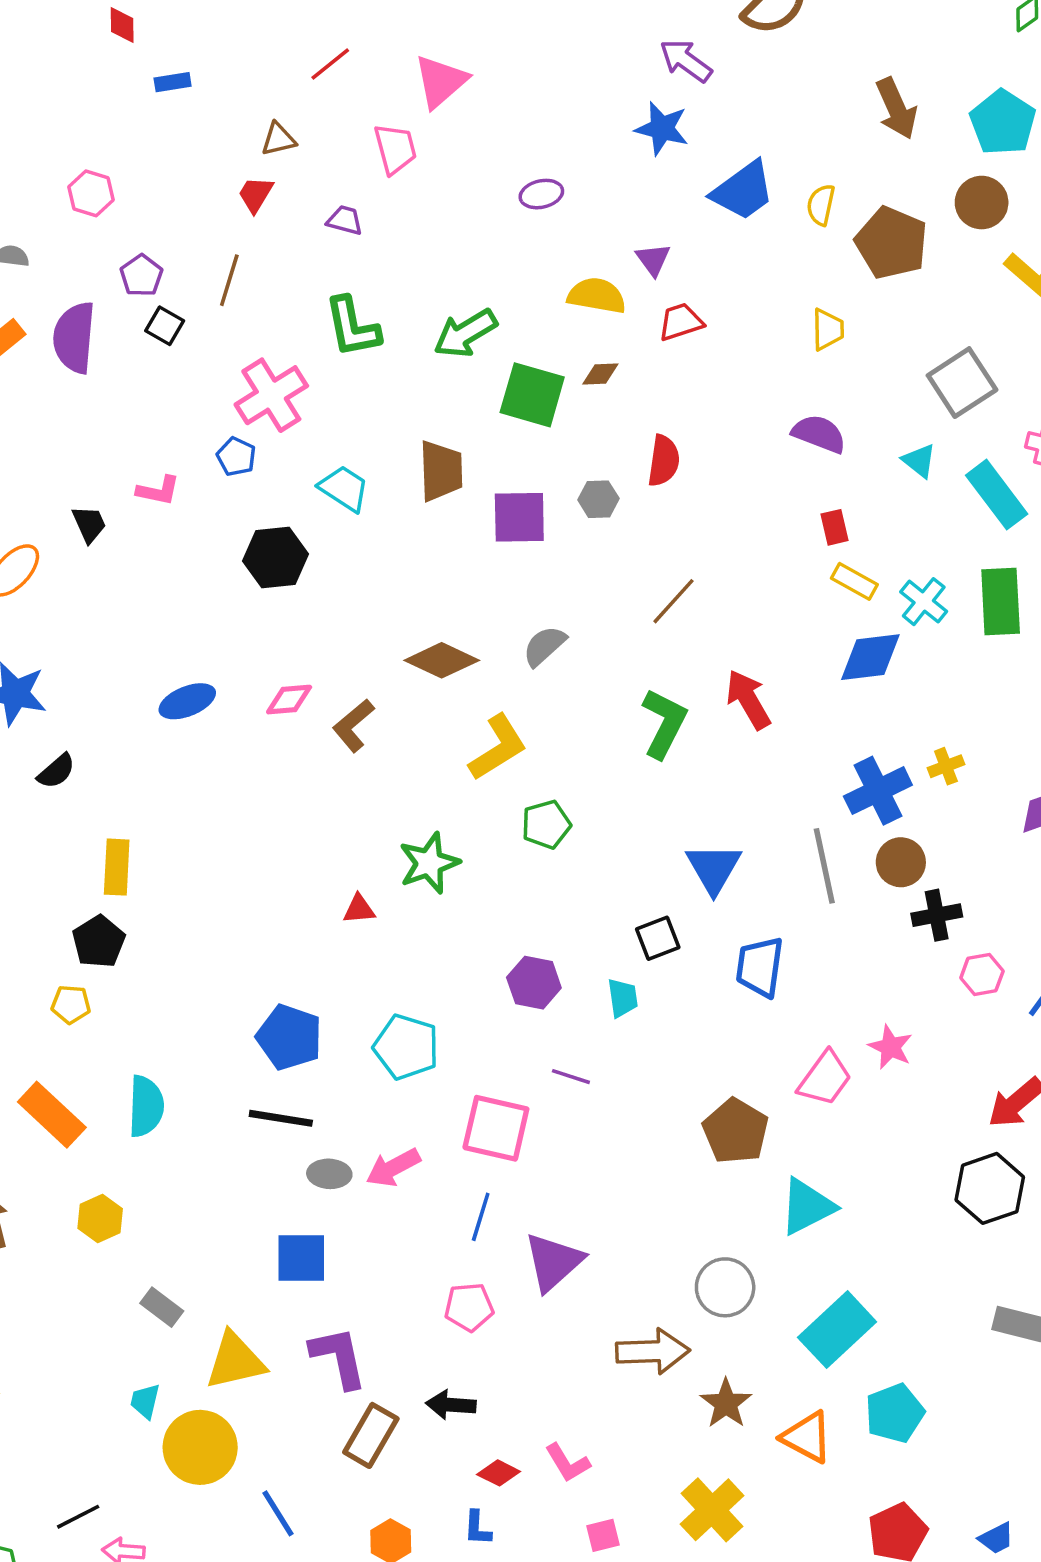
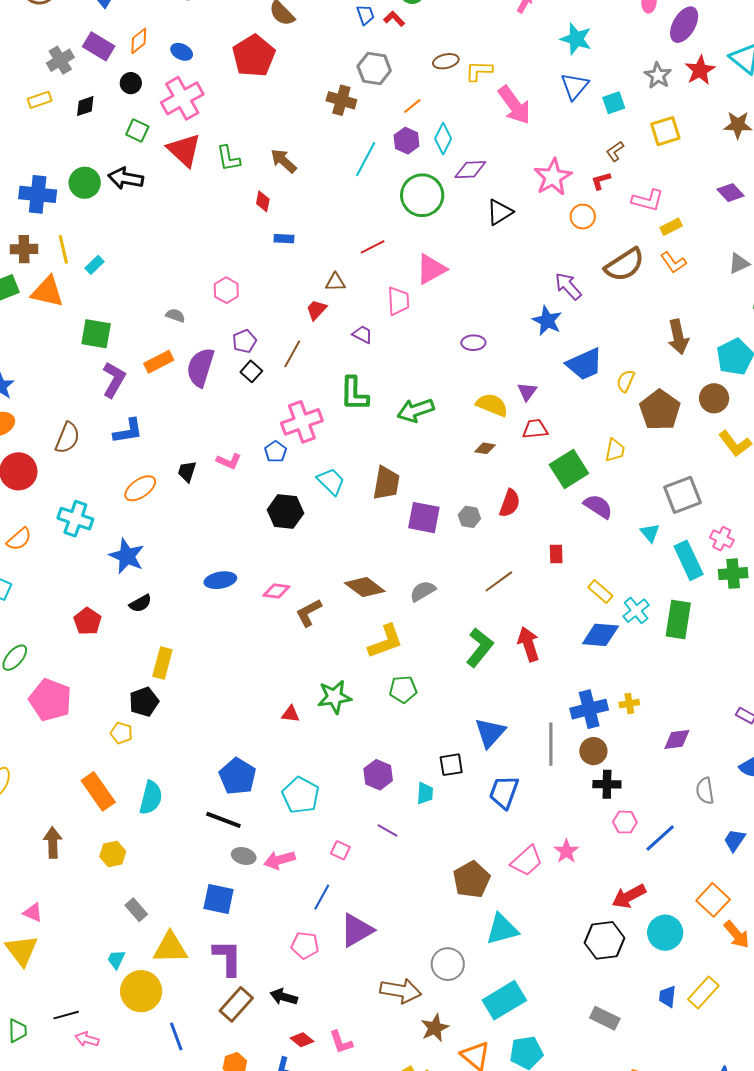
green square: (532, 395) -> (569, 469), moved, turned 30
black trapezoid: (89, 524) -> (187, 472), turned -150
red rectangle: (835, 527) -> (556, 554), moved
pink square: (496, 1128) -> (340, 850), size x0.5

